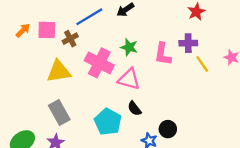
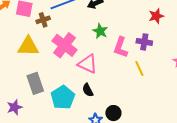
green star: (129, 47) -> (100, 31), moved
yellow line: (202, 64) -> (139, 69), moved
gray rectangle: (59, 112) -> (35, 83), moved

